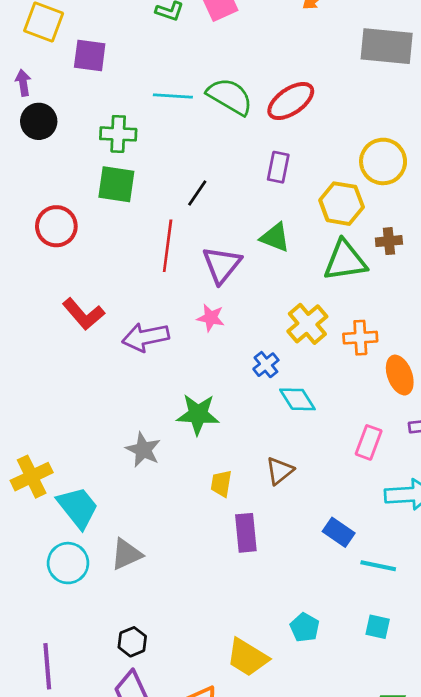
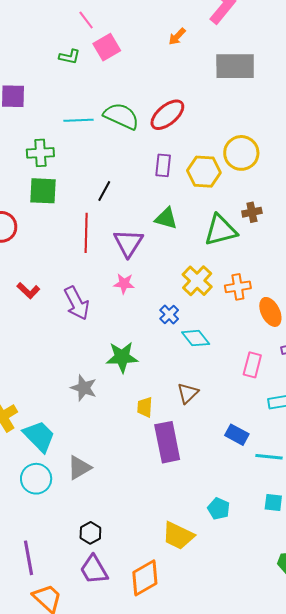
yellow hexagon: (342, 204) -> (204, 172), moved
red L-shape: (83, 314) -> (28, 291), size x0.7
purple arrow: (146, 337) -> (77, 303), turned -100
purple rectangle: (246, 533) -> (167, 442), size x1.4

